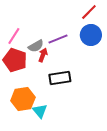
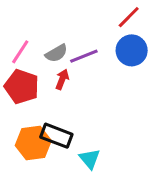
gray semicircle: (36, 46) -> (56, 53), moved
black rectangle: (60, 78) -> (56, 136), moved, turned 30
cyan triangle: (40, 111) -> (90, 159), moved

